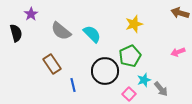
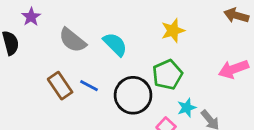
pink arrow: (178, 52) -> (234, 69), size x1.5
blue line: (73, 85) -> (89, 86), moved, turned -48

